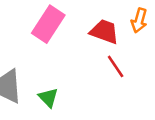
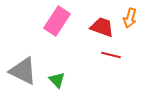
red line: (116, 66) -> (111, 55), turned -42

